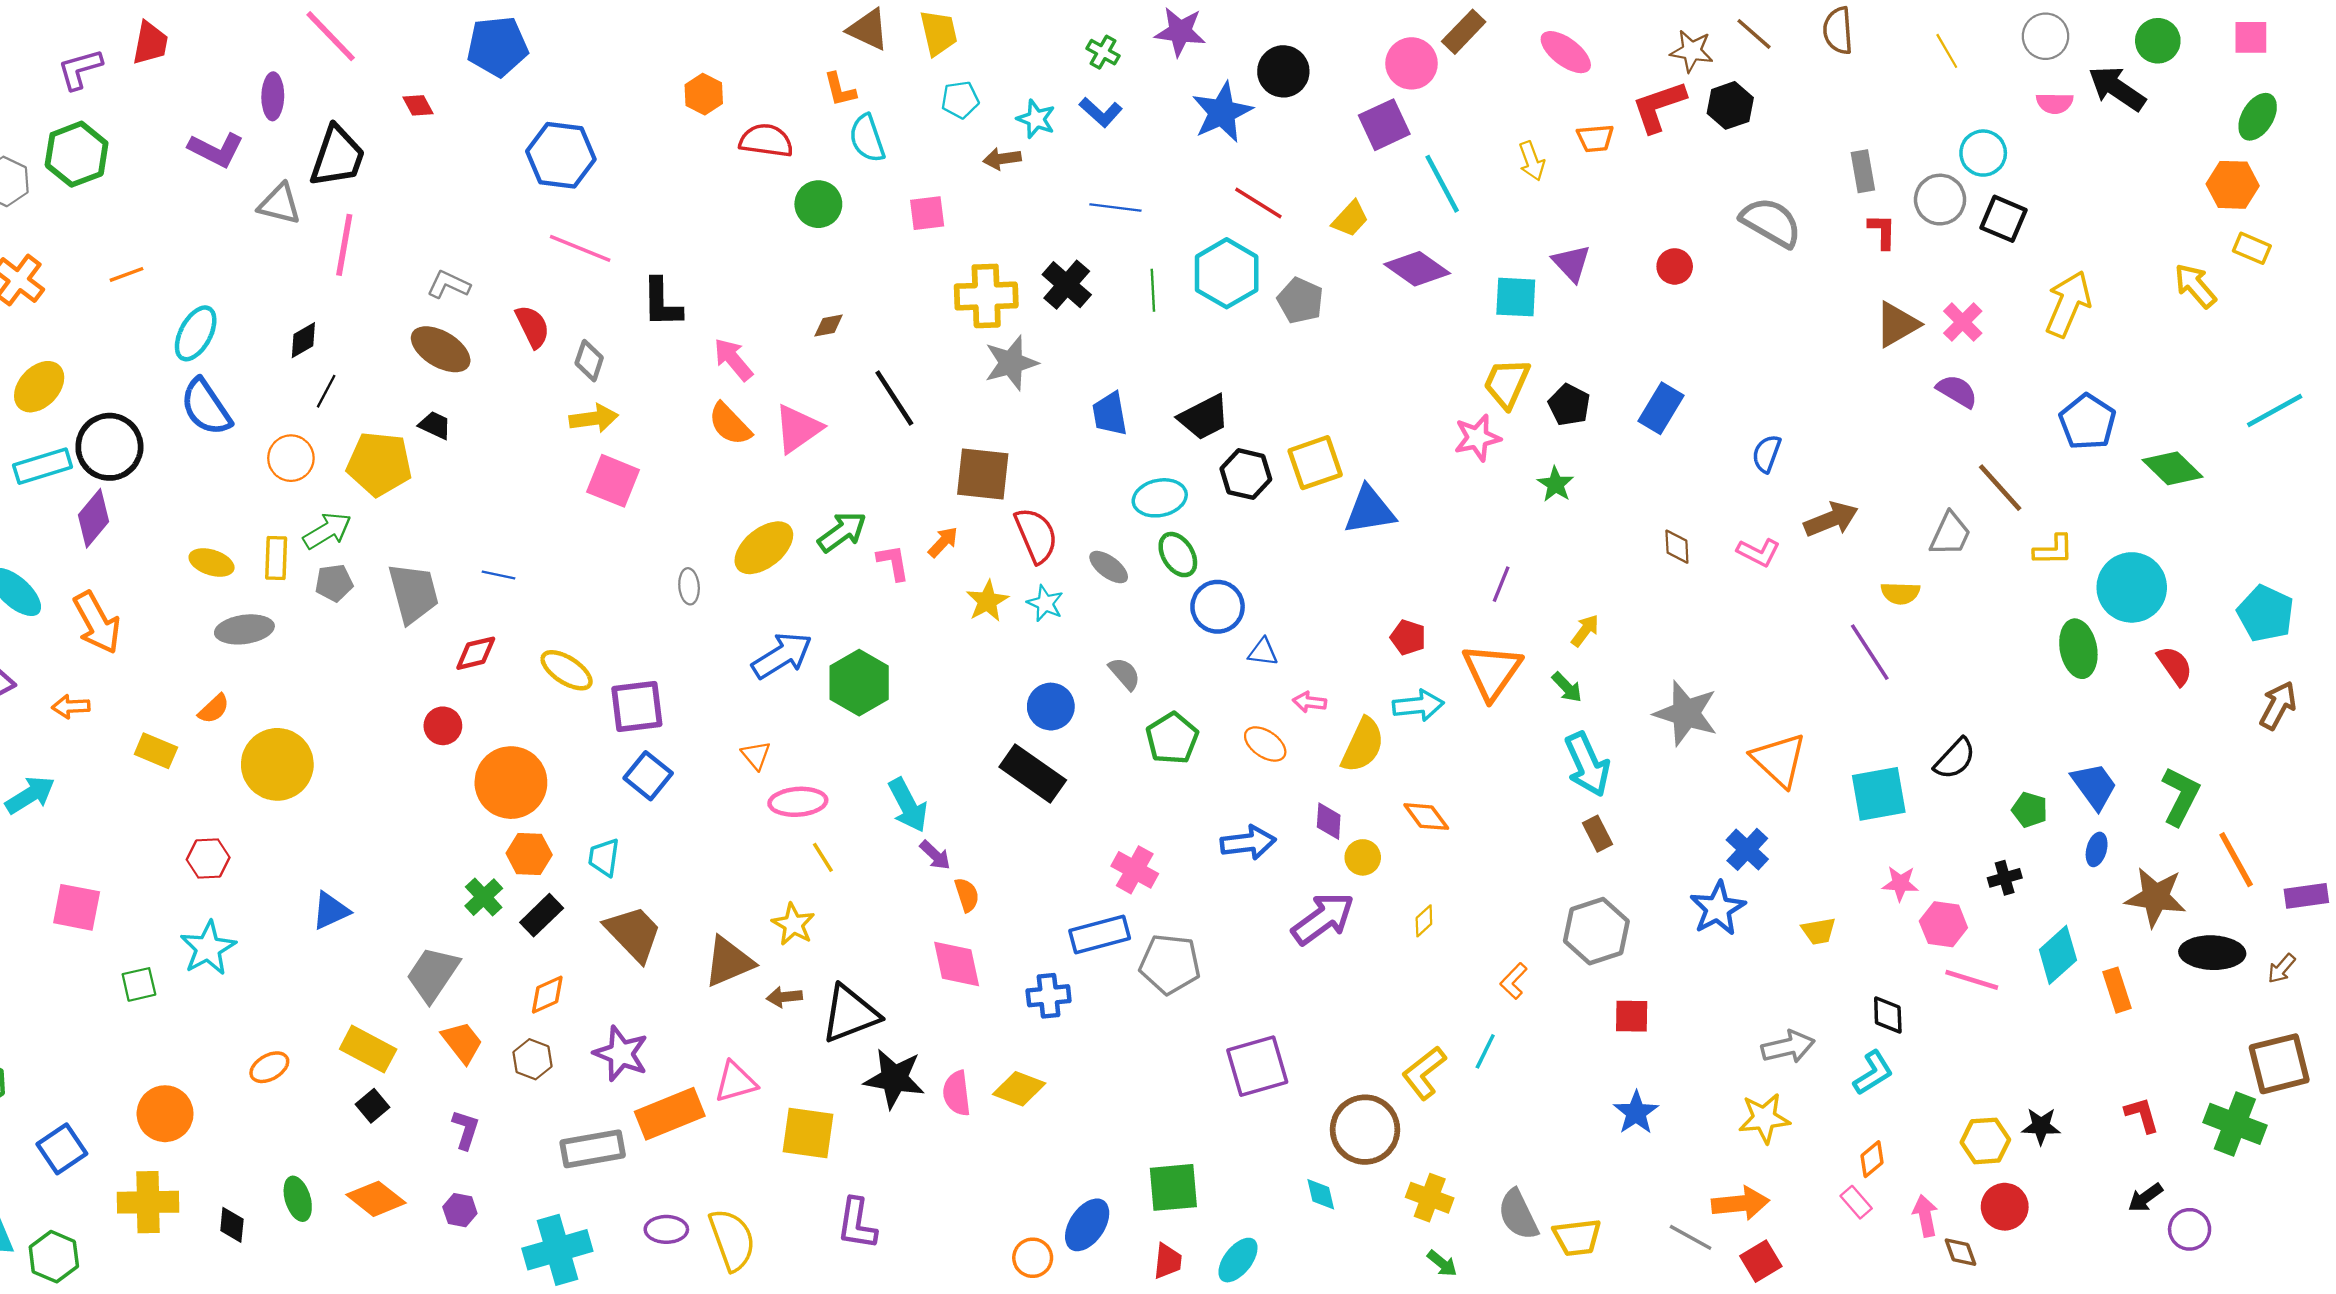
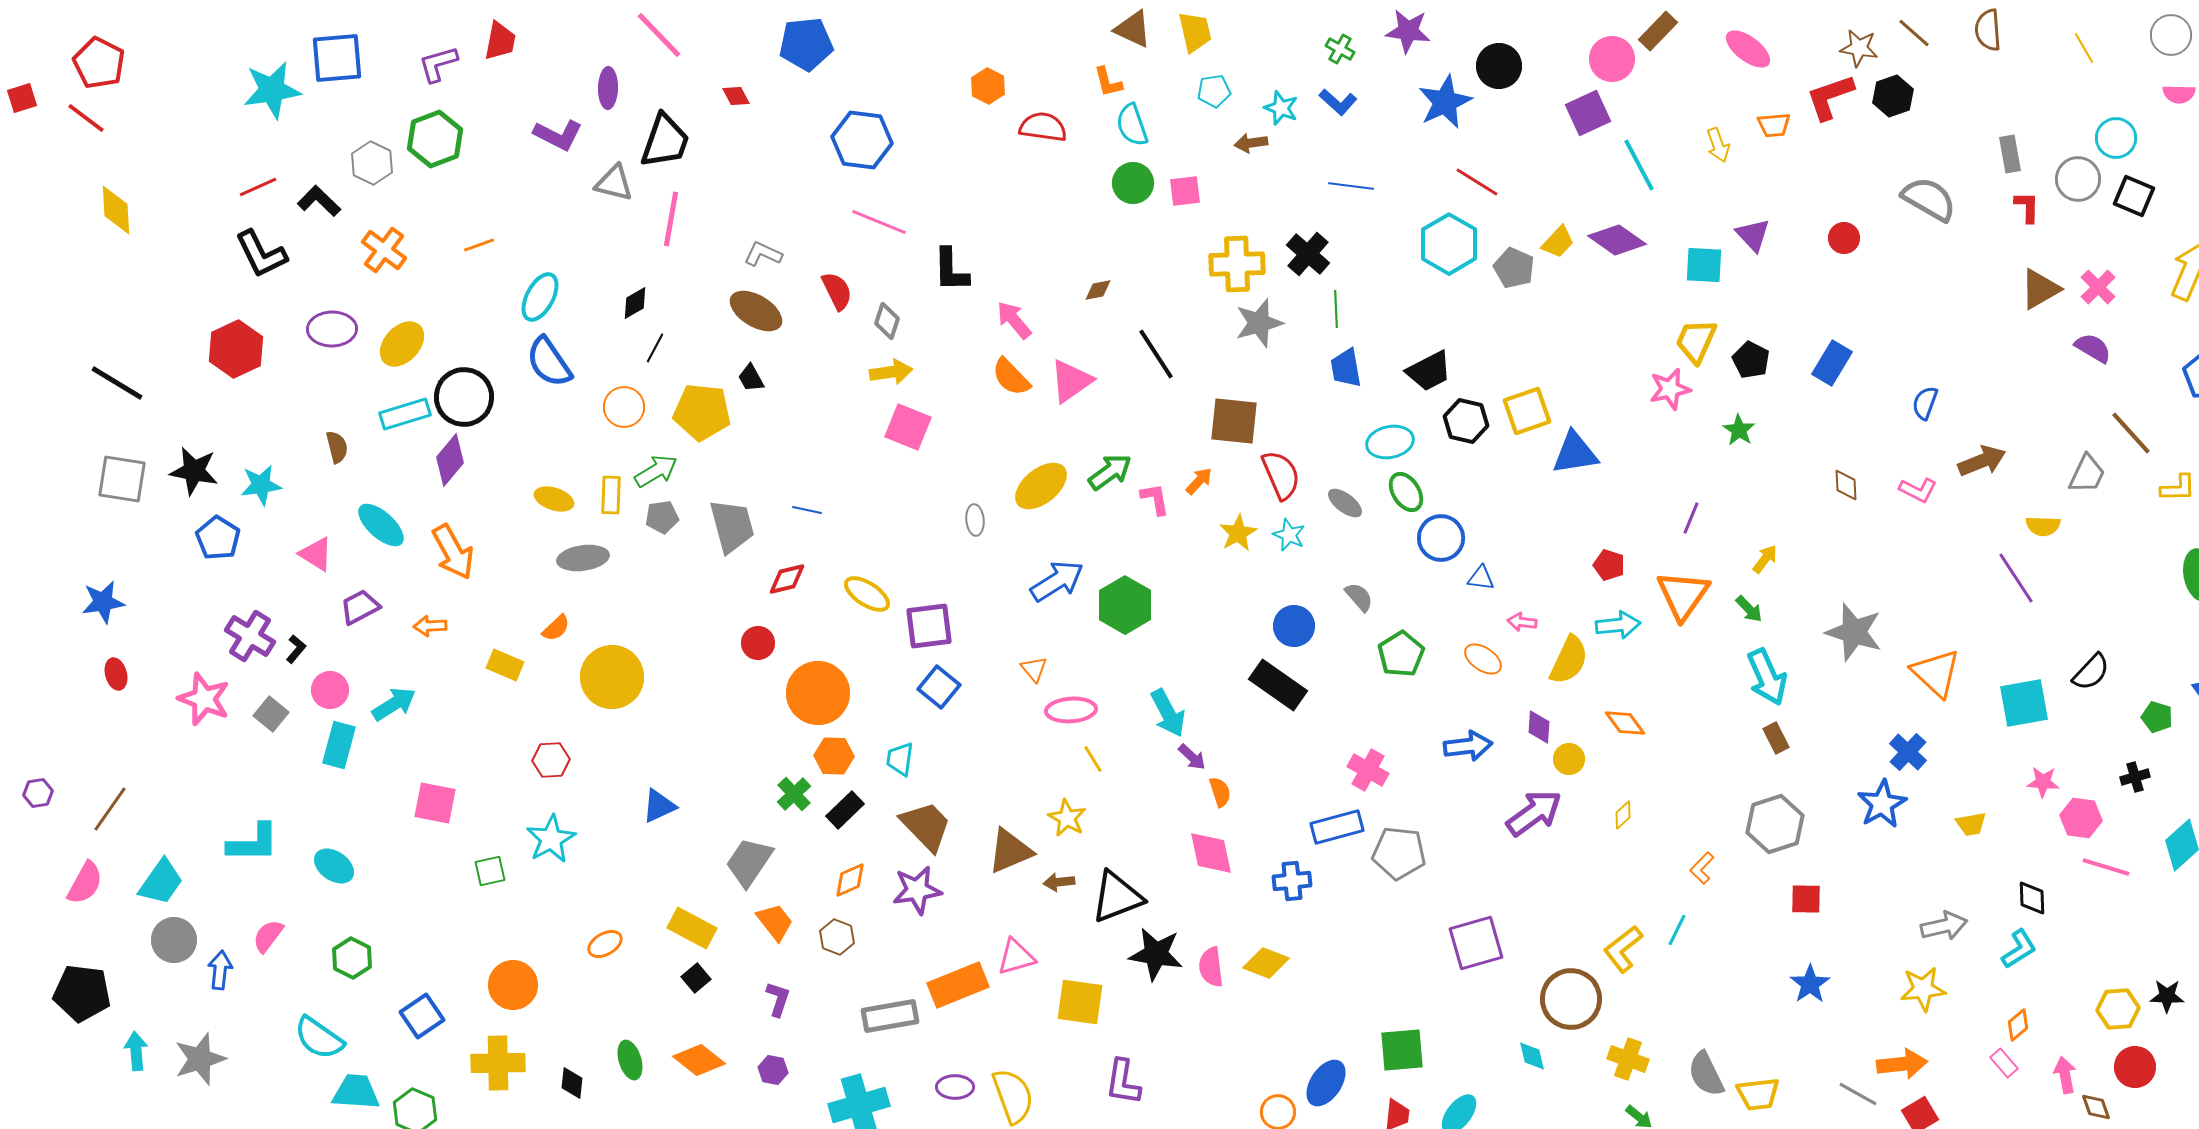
green circle: (818, 204) -> (1133, 183), moved
yellow trapezoid: (1350, 219) -> (1558, 242), moved
green line: (1153, 290) -> (1336, 309), moved
black trapezoid: (435, 425) -> (751, 378), turned -144
purple star: (621, 1054) -> (917, 890), moved, turned -30

